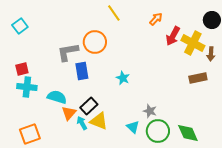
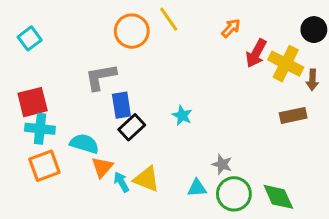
orange circle: (95, 42) -> (132, 31), moved
red square: (22, 69) -> (33, 102), size x1.5
black rectangle: (89, 106) -> (132, 127), moved
cyan triangle: (133, 127) -> (197, 188), turned -48
orange square: (30, 134) -> (44, 166), moved

